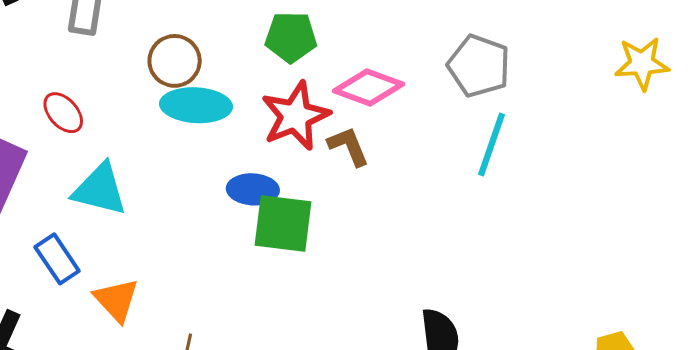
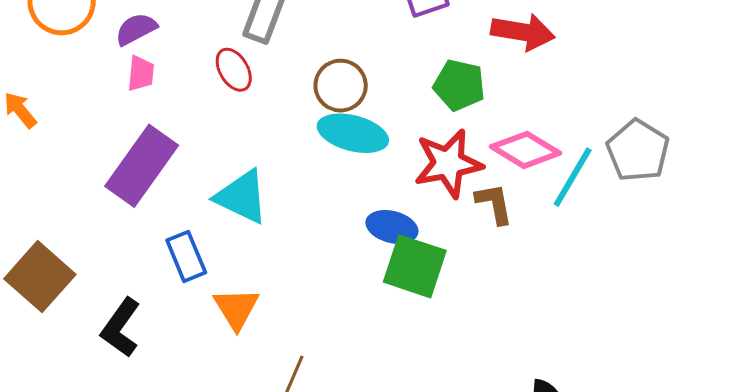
red ellipse: (63, 113) -> (234, 70), moved
cyan line: (491, 144) -> (573, 177), moved

